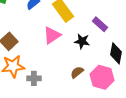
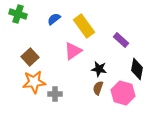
black star: (82, 41) -> (99, 69), moved
brown semicircle: (77, 72) -> (98, 88), turned -32

